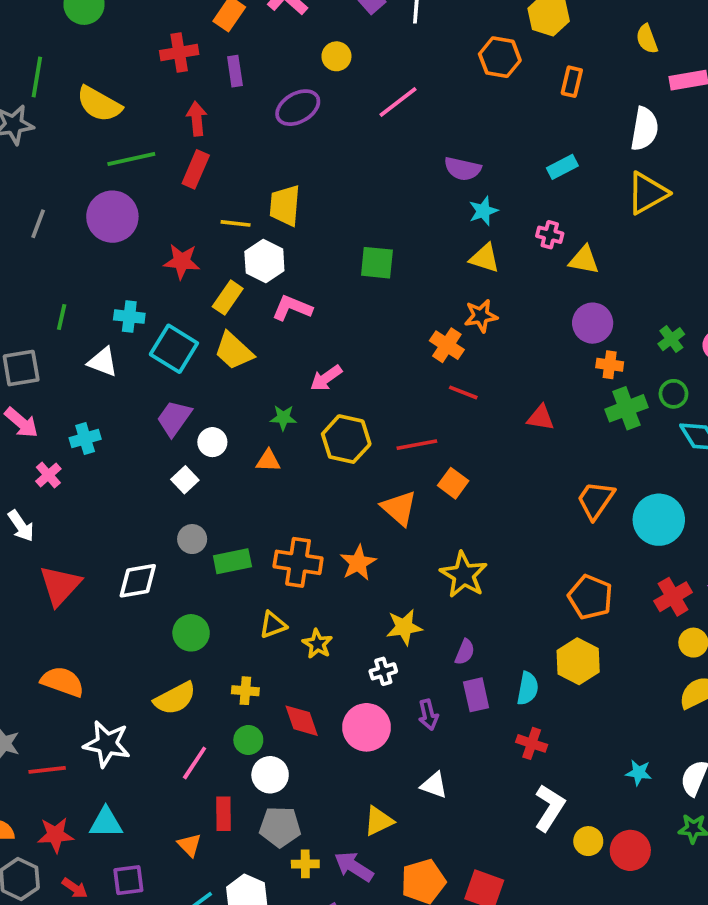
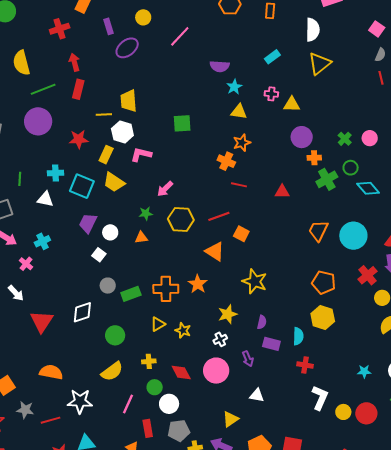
purple rectangle: (235, 71) -> (108, 26), moved
yellow semicircle: (99, 104) -> (21, 63), turned 55
purple rectangle: (476, 695) -> (271, 344), turned -54

